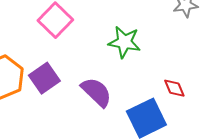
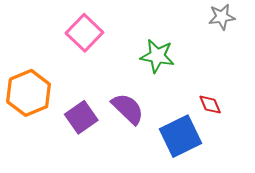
purple square: (44, 78) -> (81, 117), moved

